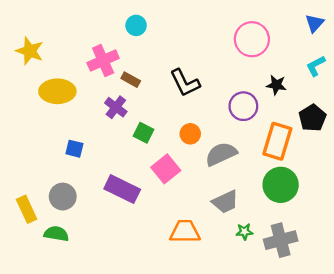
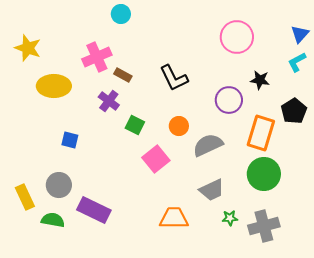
blue triangle: (315, 23) -> (300, 34), moved
cyan circle: (136, 25) -> (121, 14), moved
purple rectangle: (122, 189) -> (94, 210), moved

